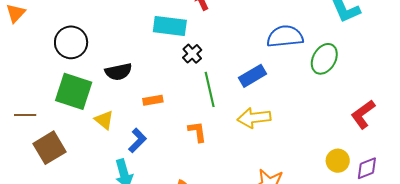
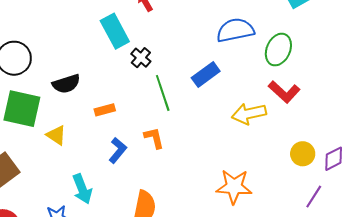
cyan rectangle: (170, 26) -> (115, 31), turned 60
red L-shape: (363, 114) -> (284, 92), moved, turned -96
yellow arrow: (254, 118) -> (249, 114), moved
blue L-shape: (137, 140) -> (118, 150), moved

